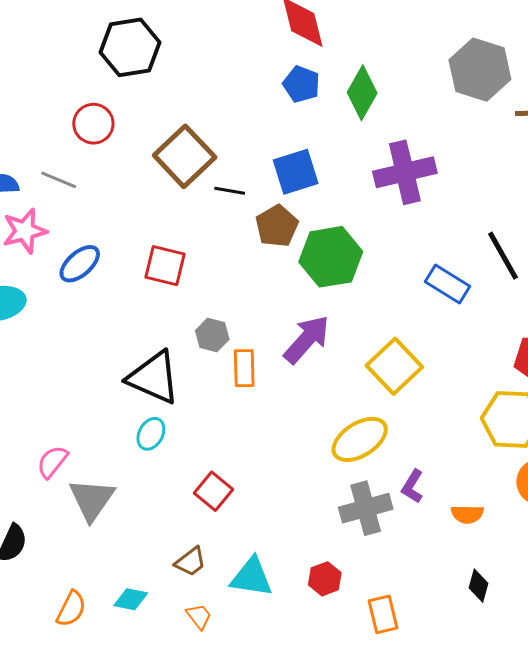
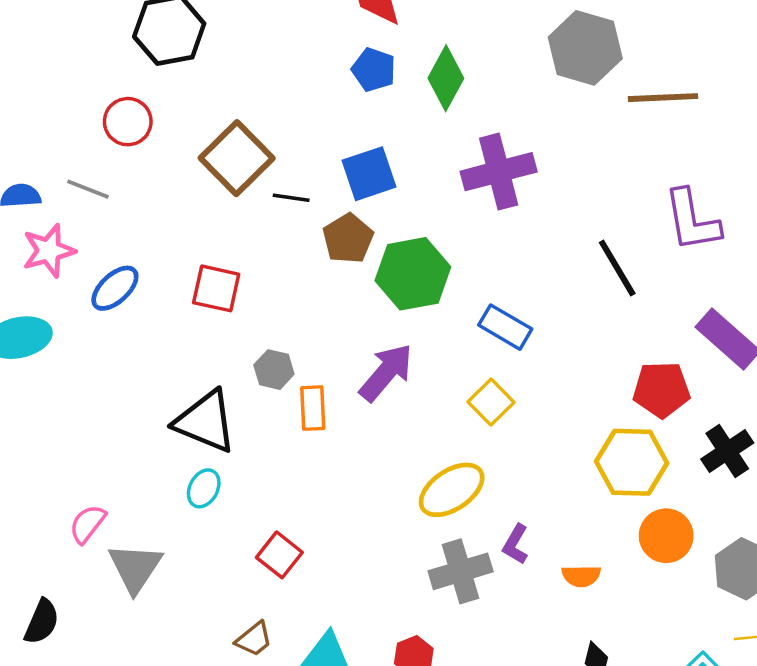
blue rectangle: (448, 284) -> (505, 327), moved
yellow square: (394, 366) -> (491, 402), size x0.7

